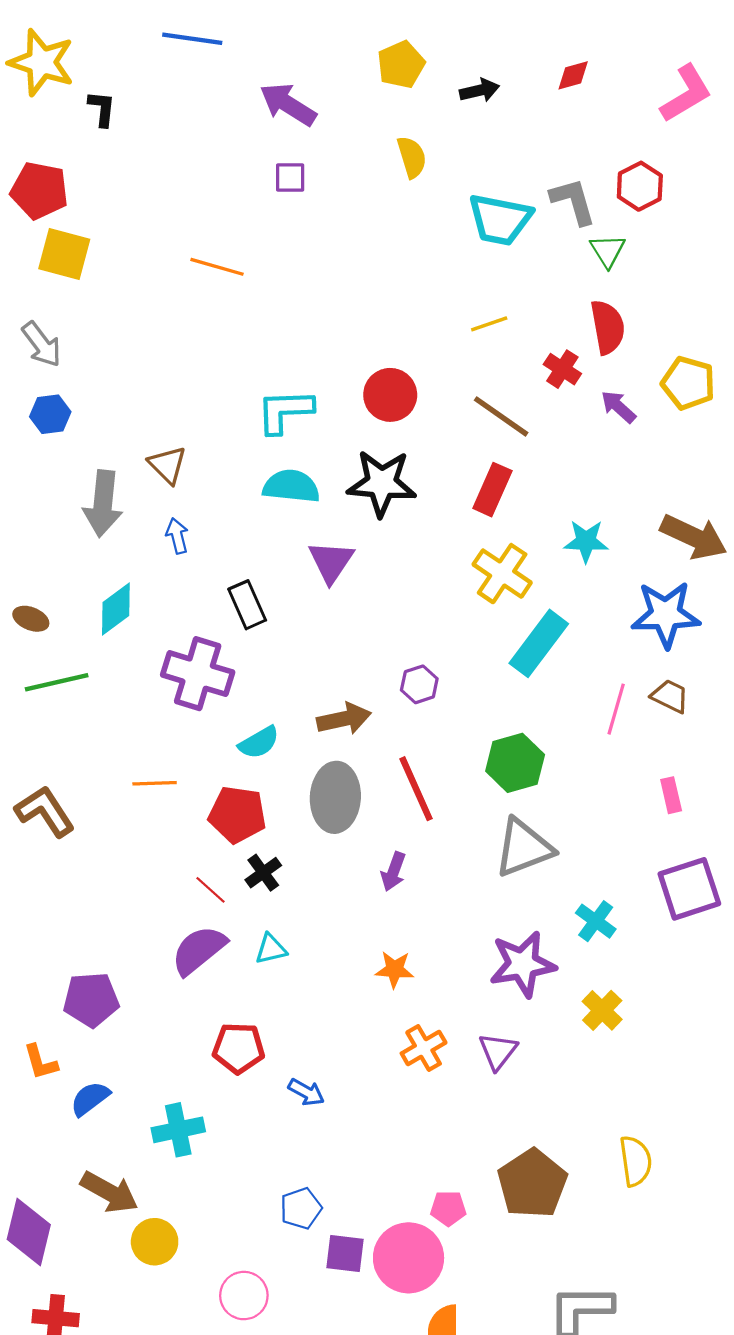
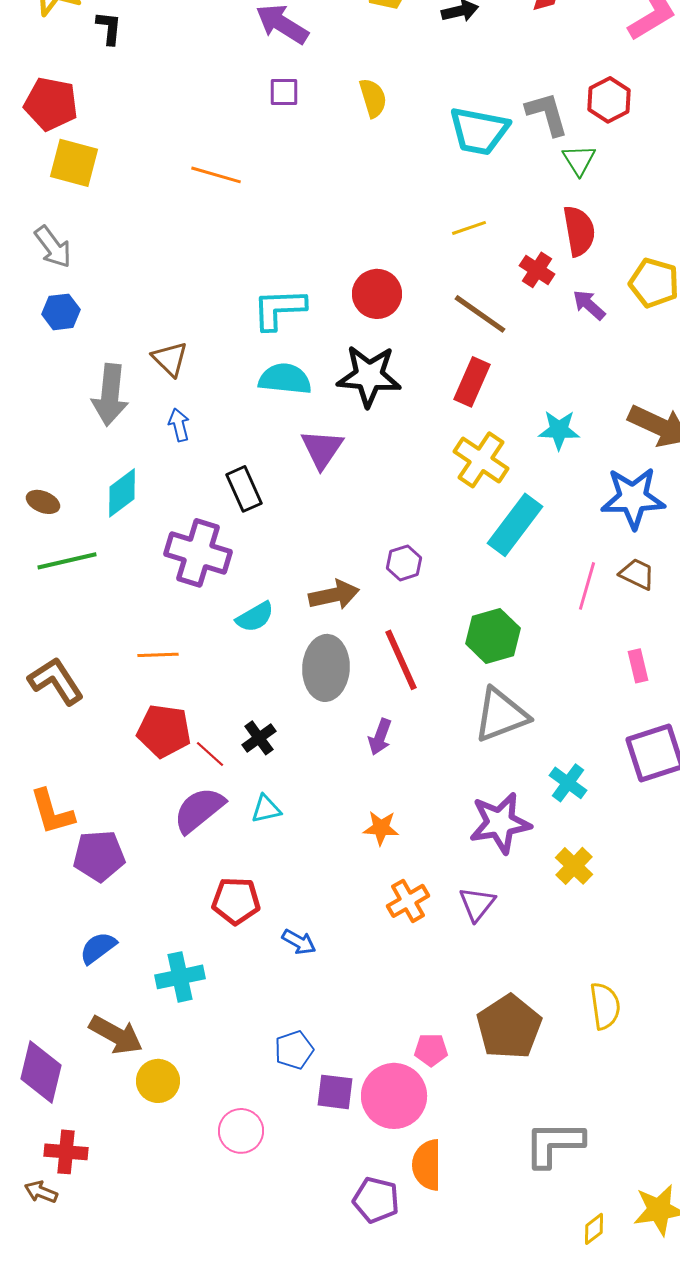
yellow semicircle: (412, 157) -> (373, 98), moved
red pentagon: (237, 815) -> (164, 731), moved
orange L-shape: (41, 1062) -> (52, 812), moved, size x1.4

